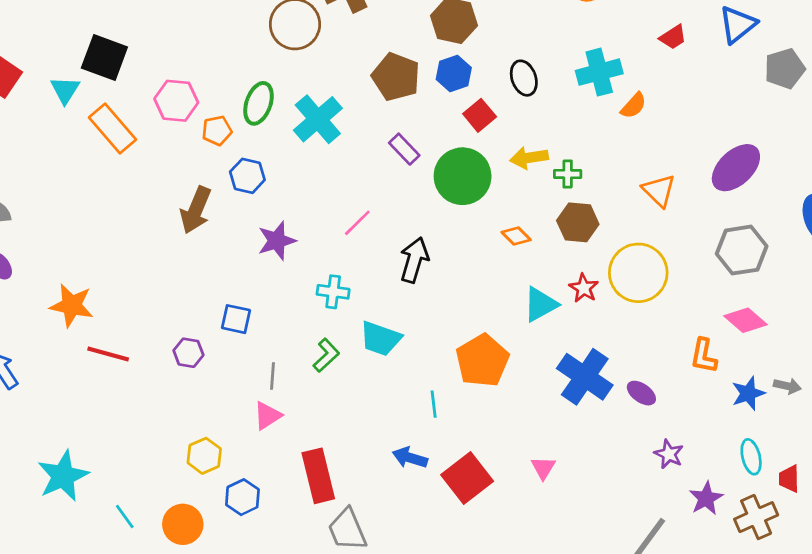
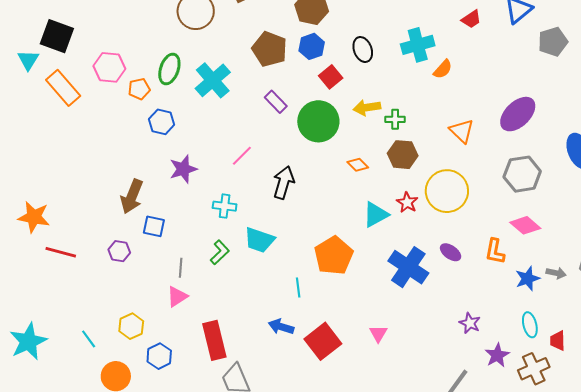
brown arrow: (196, 210) -> (132, 196), moved
purple ellipse: (641, 393) -> (451, 252), moved
cyan line: (125, 517) -> (89, 339), moved

